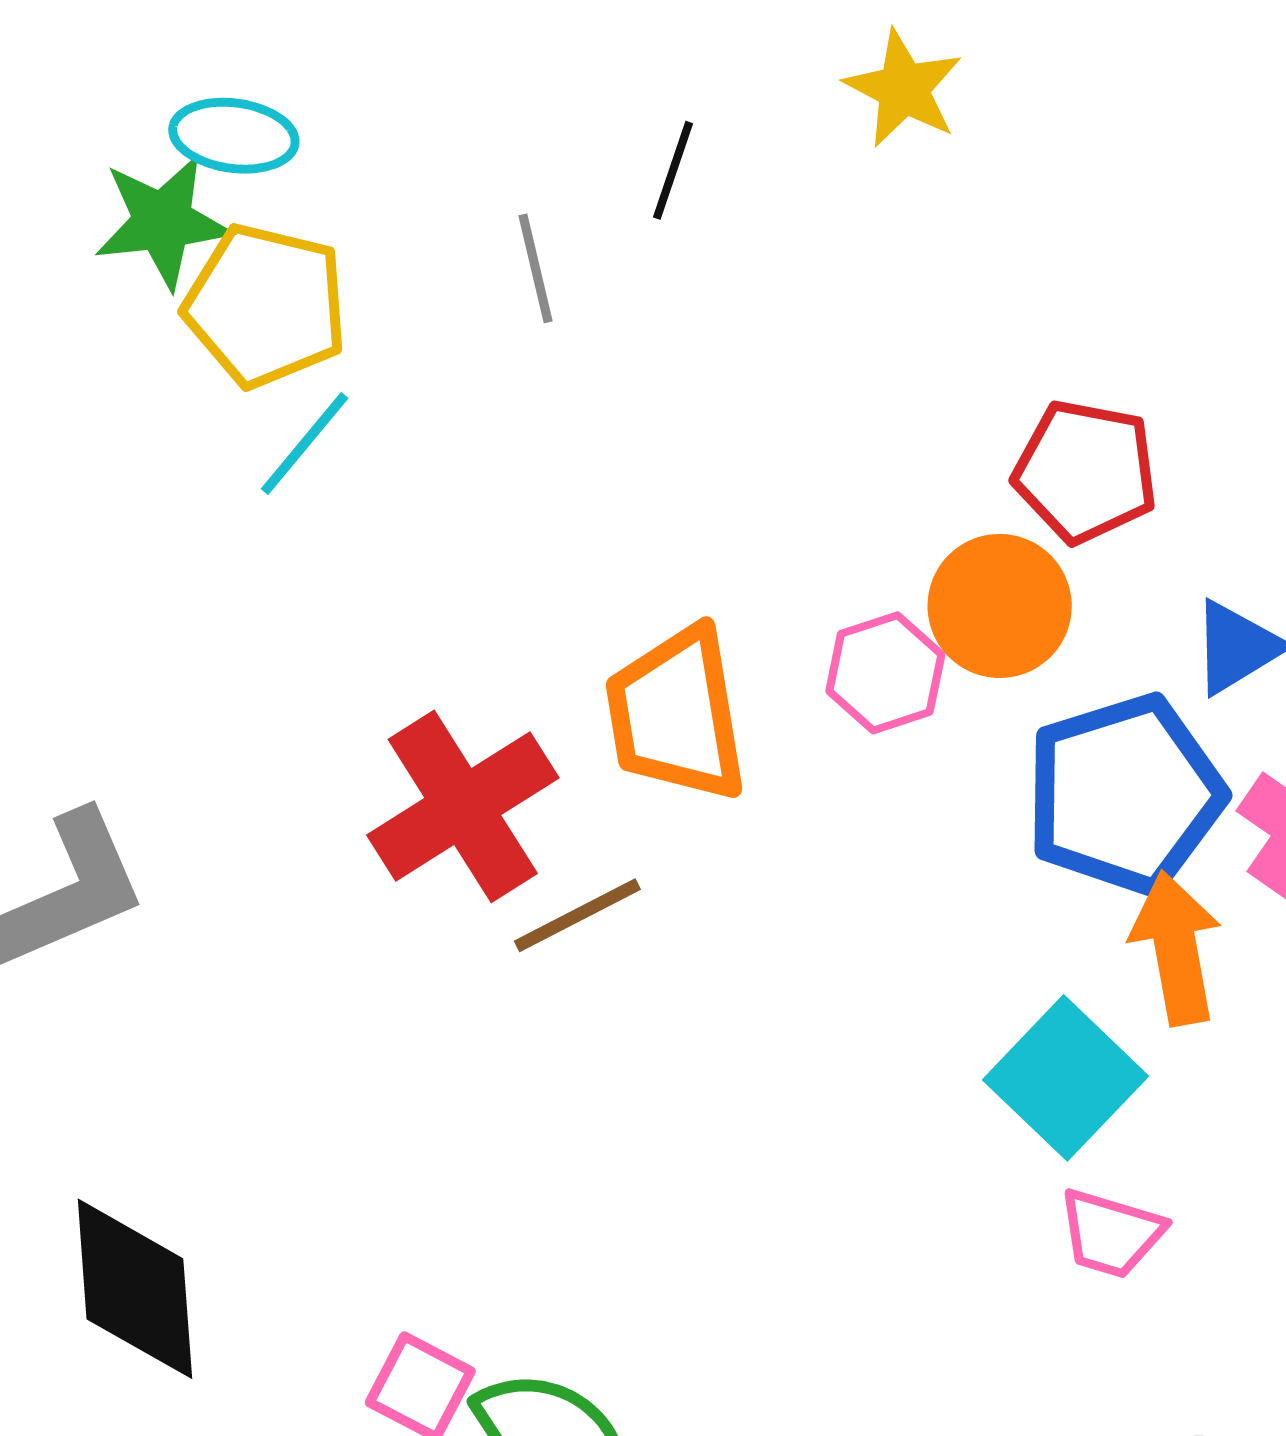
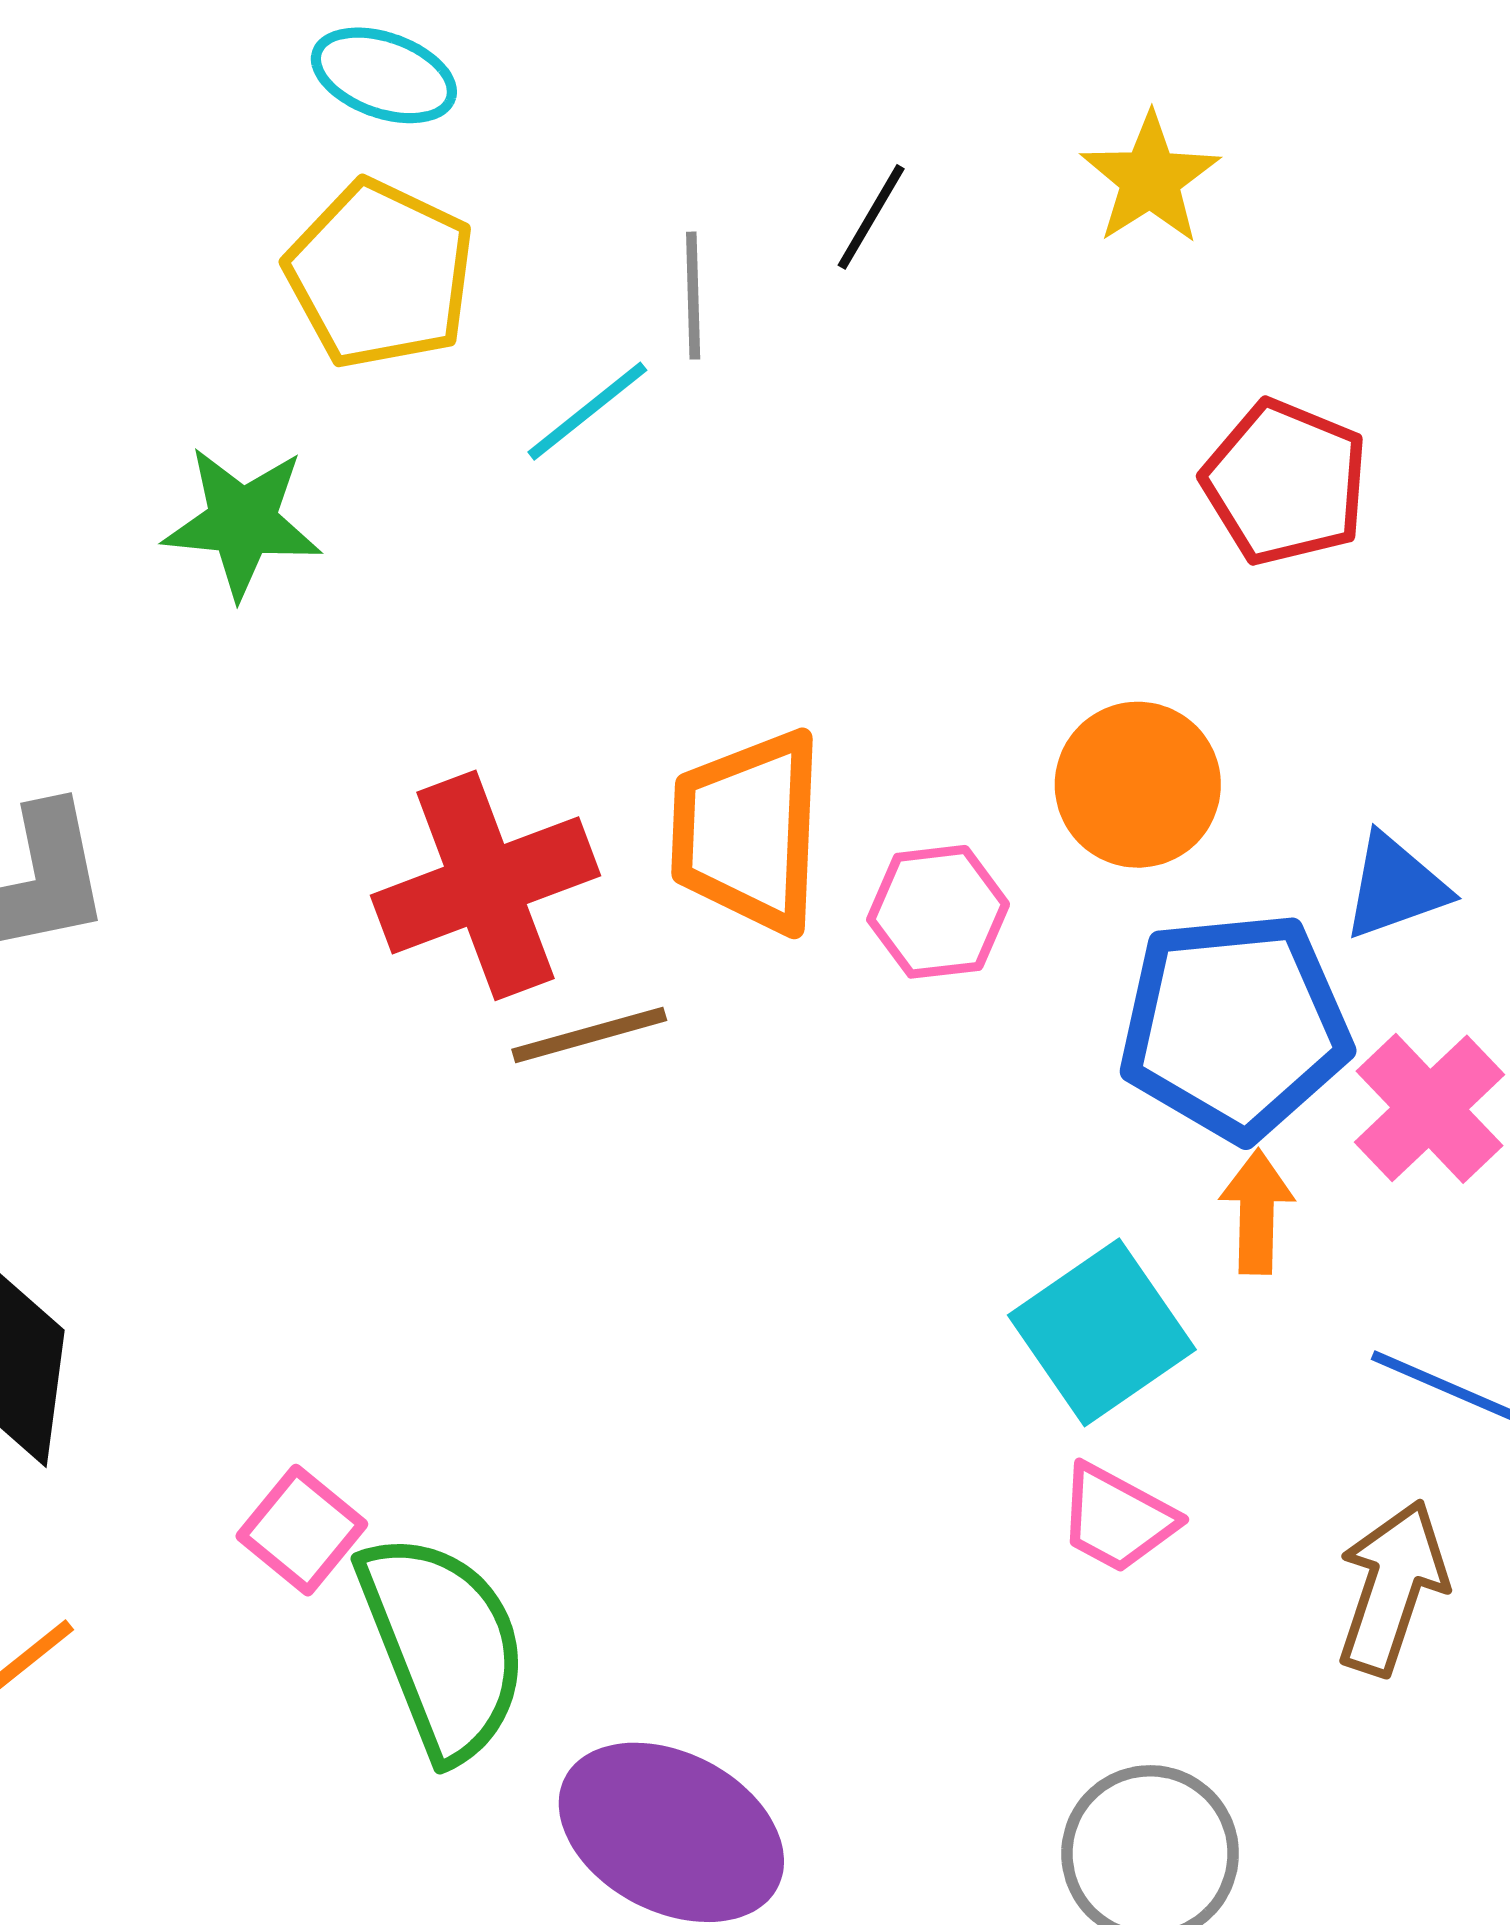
green star: (163, 222) -> (242, 522), moved
cyan line: (305, 443) -> (587, 411), moved
red pentagon: (1086, 471) -> (1285, 482), moved
pink hexagon: (885, 673) -> (938, 912), moved
orange arrow: (1176, 948) -> (1257, 1212), size x0.7

